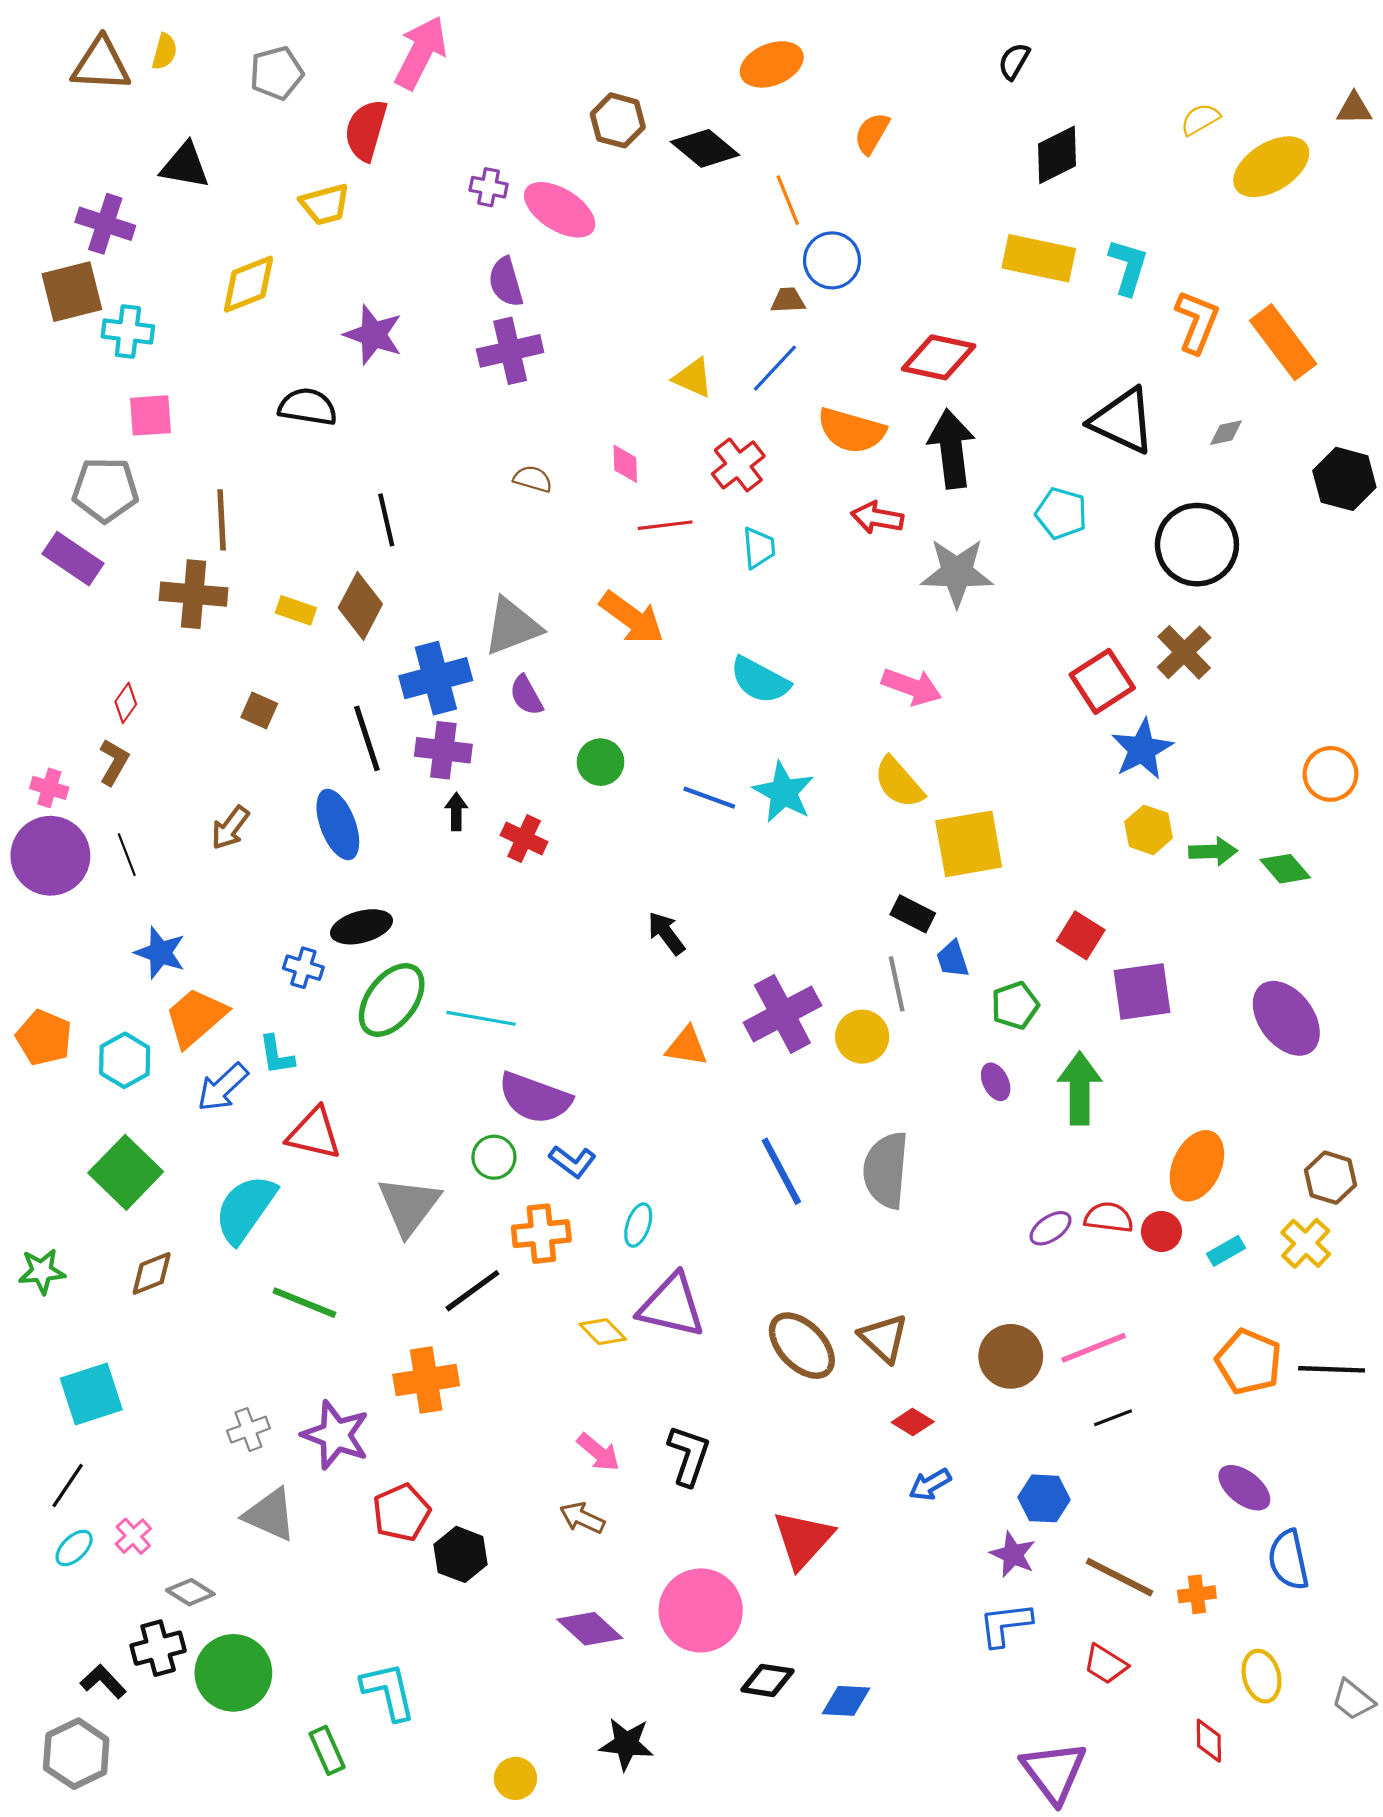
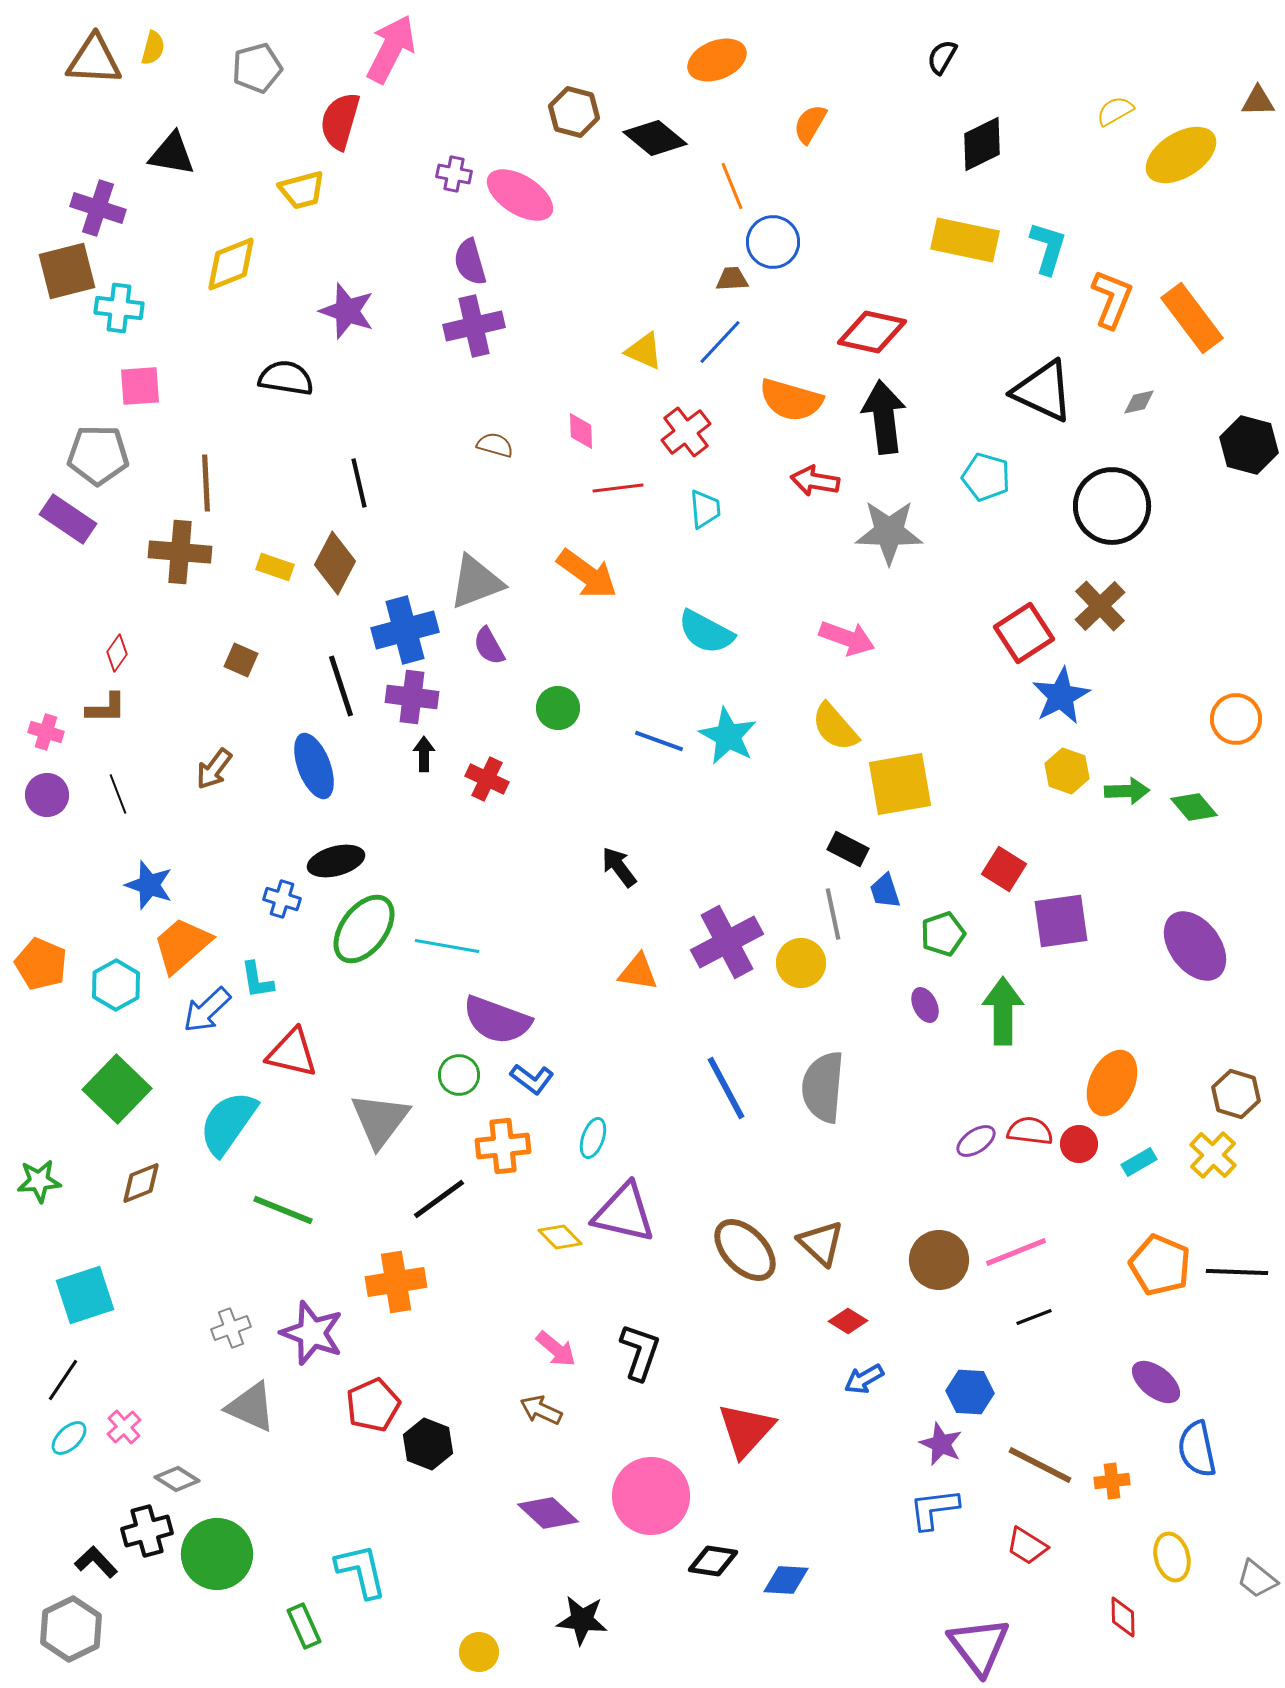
brown L-shape: (114, 762) -> (106, 708), turned 60
purple circle: (50, 856) -> (47, 795), size x0.6

